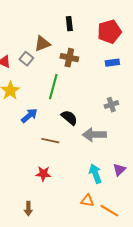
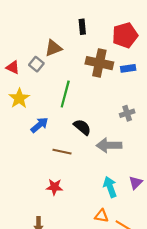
brown cross: (69, 58) -> (99, 63), moved, size x1.4

